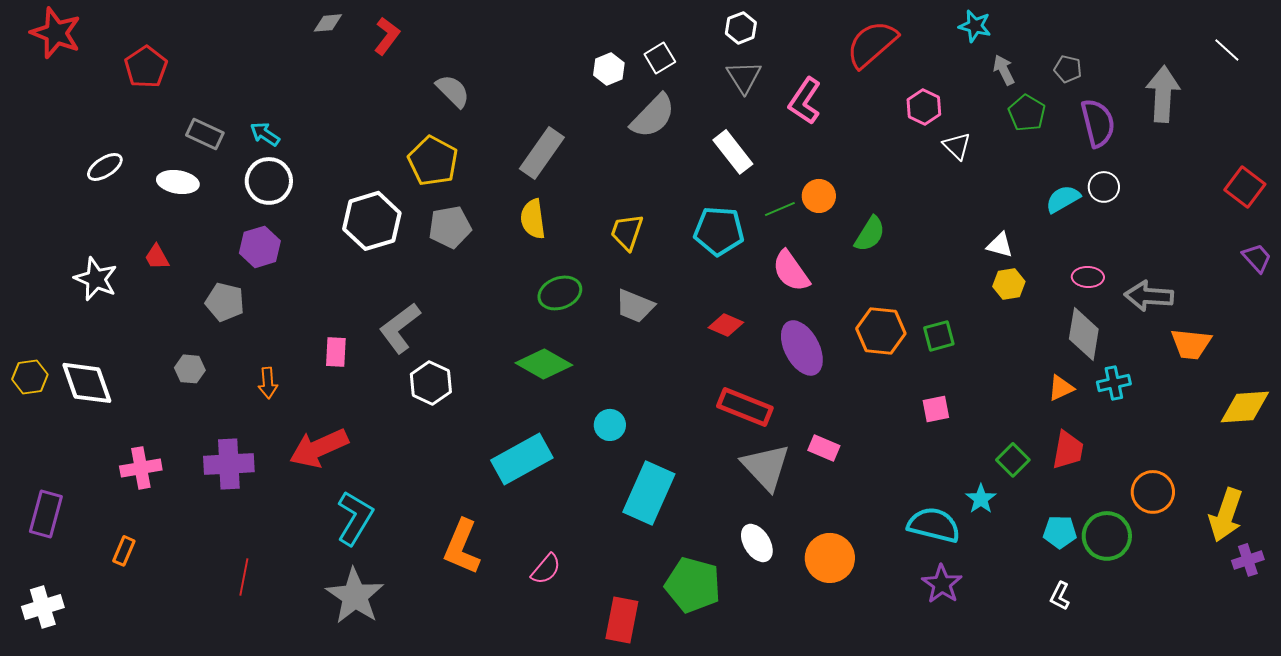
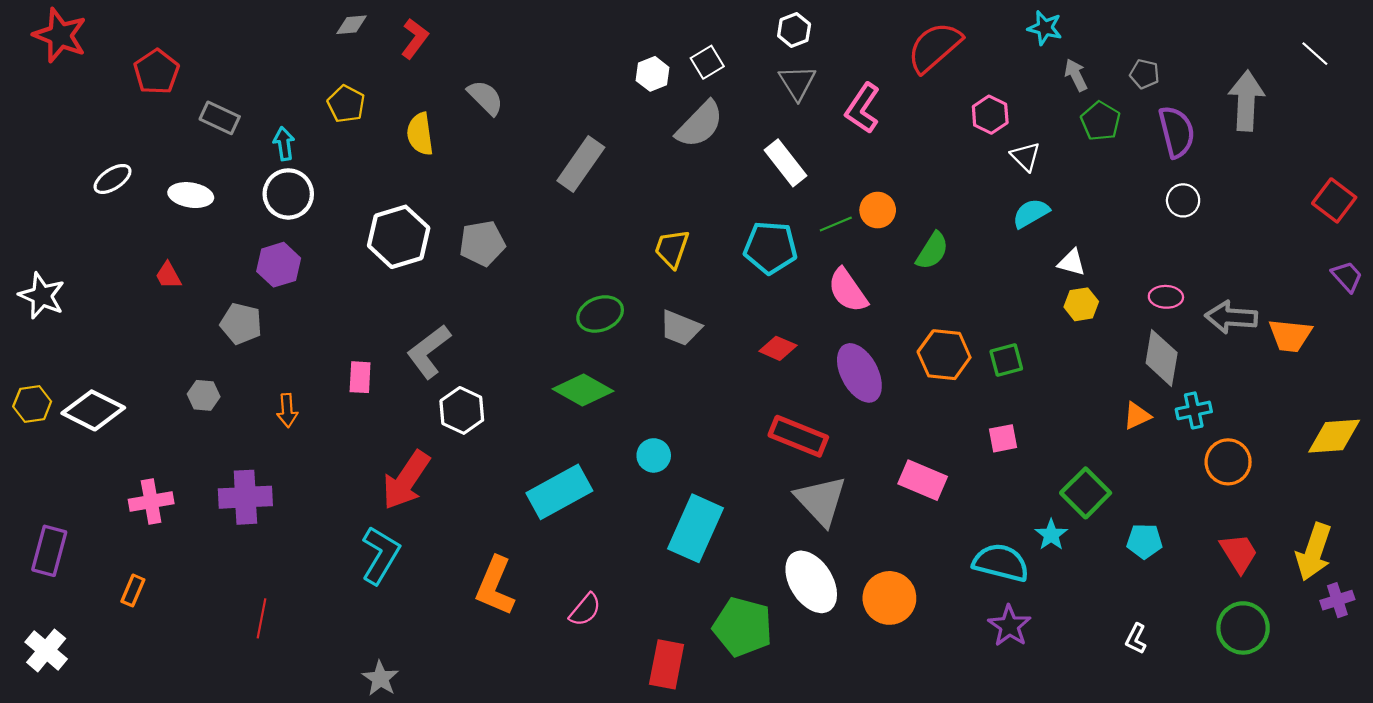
gray rectangle: (205, 134) -> (220, 118), moved
cyan arrow: (265, 134) -> (284, 144), turned 48
yellow pentagon: (433, 161) -> (346, 104), moved, size x0.7
cyan semicircle: (1063, 199) -> (1031, 213), moved
yellow semicircle: (533, 219) -> (420, 134), moved
white star: (96, 279) -> (42, 296), moved
orange trapezoid: (1191, 344) -> (1290, 335), moved
white diamond: (87, 383) -> (93, 410), turned -44
red arrow: (319, 448) -> (406, 480), moved, turned -32
pink rectangle: (824, 448) -> (923, 480), moved, size x1.4
red trapezoid: (1068, 450) -> (1239, 553), moved, turned -42
green square: (1013, 460) -> (1086, 493), size x1.4
orange circle: (1153, 492) -> (1228, 462), moved
cyan pentagon: (1060, 532) -> (1144, 541), moved
green circle: (1107, 536) -> (1243, 628), moved
white ellipse: (757, 543) -> (811, 582), size x1.5
gray star: (355, 596) -> (380, 678), moved, size x0.6
white cross: (43, 607) -> (46, 650), turned -33

